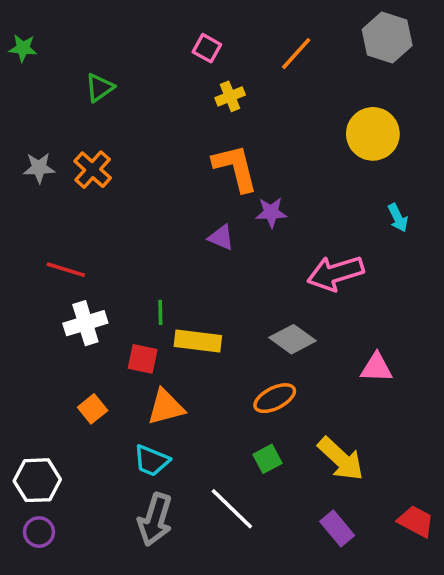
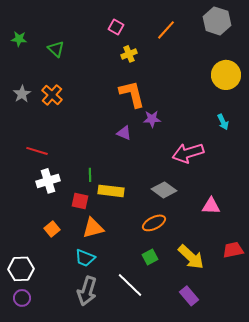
green star: (23, 48) -> (19, 39), moved
green triangle: (100, 87) -> (56, 49), turned -42
yellow circle: (373, 134) -> (226, 75), moved
gray star: (39, 168) -> (22, 94), turned -30
red trapezoid: (416, 521) -> (233, 250), moved, turned -40

